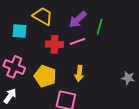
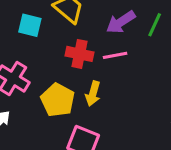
green line: (100, 27) -> (155, 25), moved
yellow arrow: (79, 73) -> (93, 94), moved

